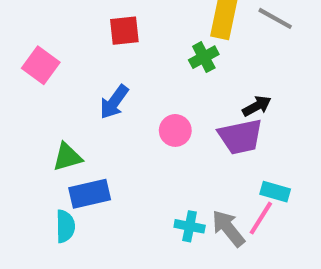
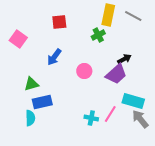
purple trapezoid: (240, 137) -> (116, 74), turned -30
cyan rectangle: (275, 192) -> (133, 101), size x1.5
pink line: (261, 218) -> (110, 114), moved
gray arrow: (228, 228) -> (140, 119), moved

